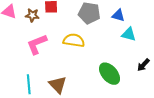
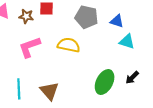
black arrow: (143, 65) -> (132, 78), moved
green ellipse: (110, 74) -> (105, 82), turned 65

